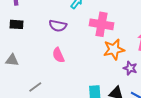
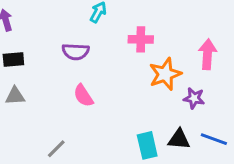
pink cross: (101, 24) -> (141, 39), size x0.7
gray triangle: (12, 60) -> (15, 96), moved

